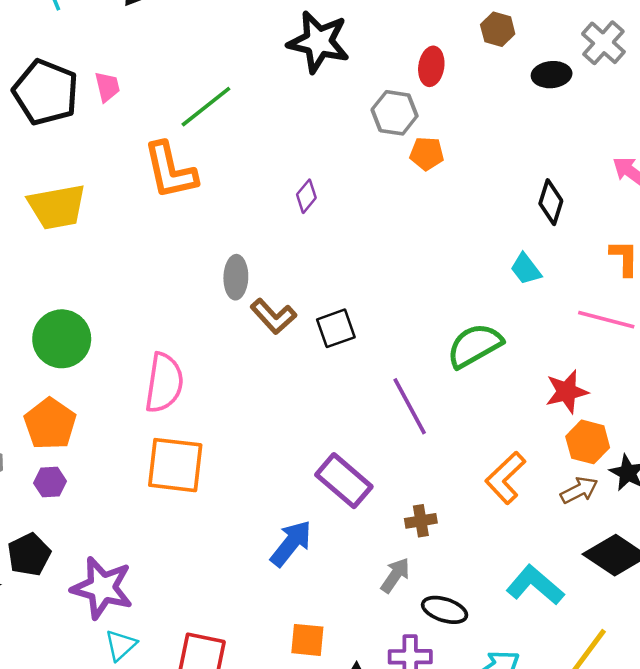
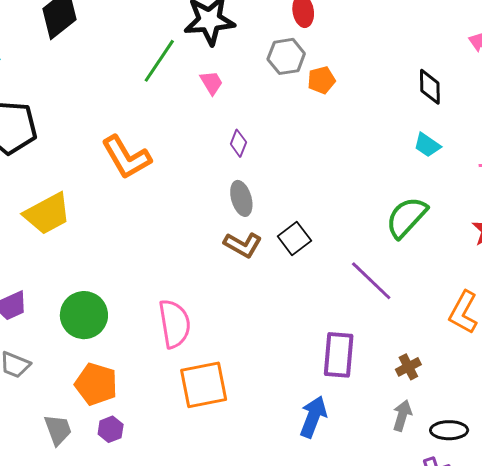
pink trapezoid: (107, 87) -> (211, 83), moved
green line: (206, 107) -> (159, 61), moved
gray ellipse: (236, 277) -> (241, 198), moved
purple rectangle: (344, 481) -> (339, 355), turned 72

